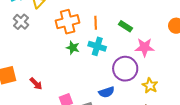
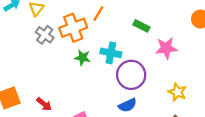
gray cross: (21, 22) -> (45, 35), moved
orange line: (96, 23) -> (98, 14), moved, turned 40
purple circle: (125, 69) -> (131, 75), moved

